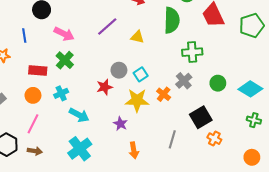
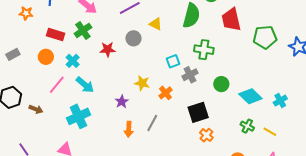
gray circle: (119, 70) -> (133, 38), moved
cyan square: (141, 74) -> (173, 61), moved
red star: (105, 87) -> (108, 49), moved
cyan cross: (61, 93) -> (73, 61), turned -32
orange cross: (164, 94) -> (165, 93), moved
yellow star: (137, 100) -> (142, 83), size x0.7
pink line: (33, 124) -> (57, 85), moved
gray line: (172, 139) -> (152, 123), moved

